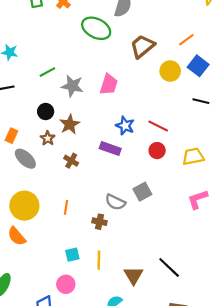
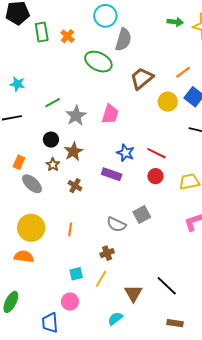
gray star: (72, 86) -> (76, 116), turned 30
brown cross: (99, 222) -> (107, 253), moved, turned -32
orange semicircle: (17, 236) -> (24, 256), turned 138
yellow line: (99, 260) -> (101, 279), turned 30

